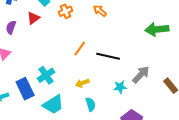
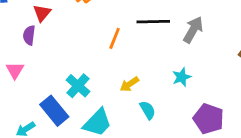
purple semicircle: (11, 27) -> (29, 35), moved
black line: (108, 56) -> (153, 22), moved
gray arrow: (141, 75) -> (193, 30), moved

